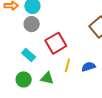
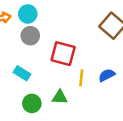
red square: (56, 43) -> (63, 54), turned -35
cyan rectangle: (29, 55) -> (22, 73), moved

